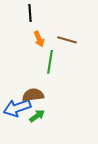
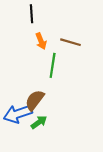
brown semicircle: (33, 95) -> (35, 100), turned -45

